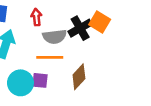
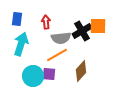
orange square: (100, 22) -> (98, 26), turned -30
orange line: (50, 57) -> (57, 55), turned -30

